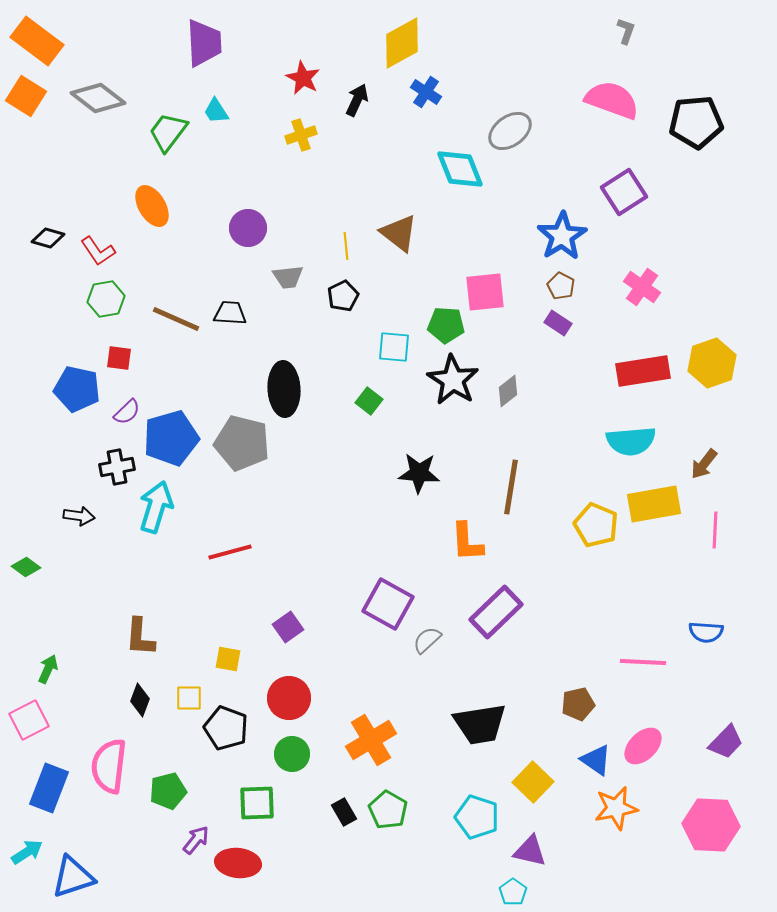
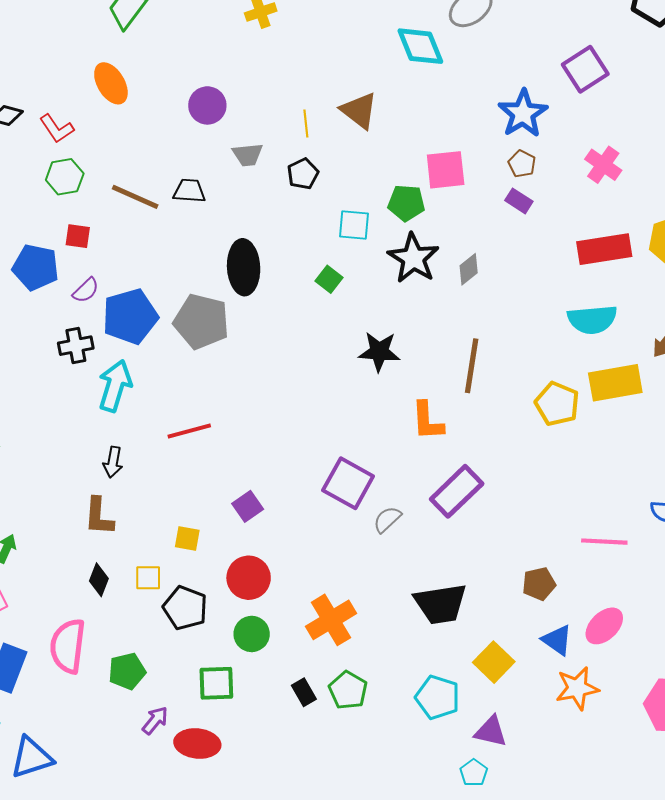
black arrow: (79, 516) -> (113, 462), moved, turned 92

